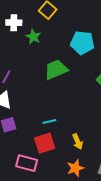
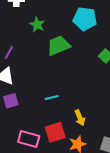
green star: (33, 37) -> (37, 25), moved
red square: (45, 143) -> (55, 132), moved

